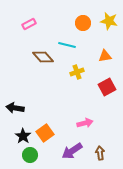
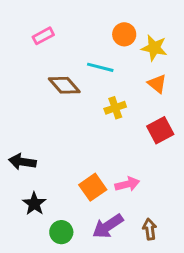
yellow star: (109, 21) -> (154, 48), moved
orange triangle: (105, 56) -> (157, 84), turned 48
orange square: (45, 133) -> (93, 187), moved
green circle: (30, 155) -> (61, 232), moved

